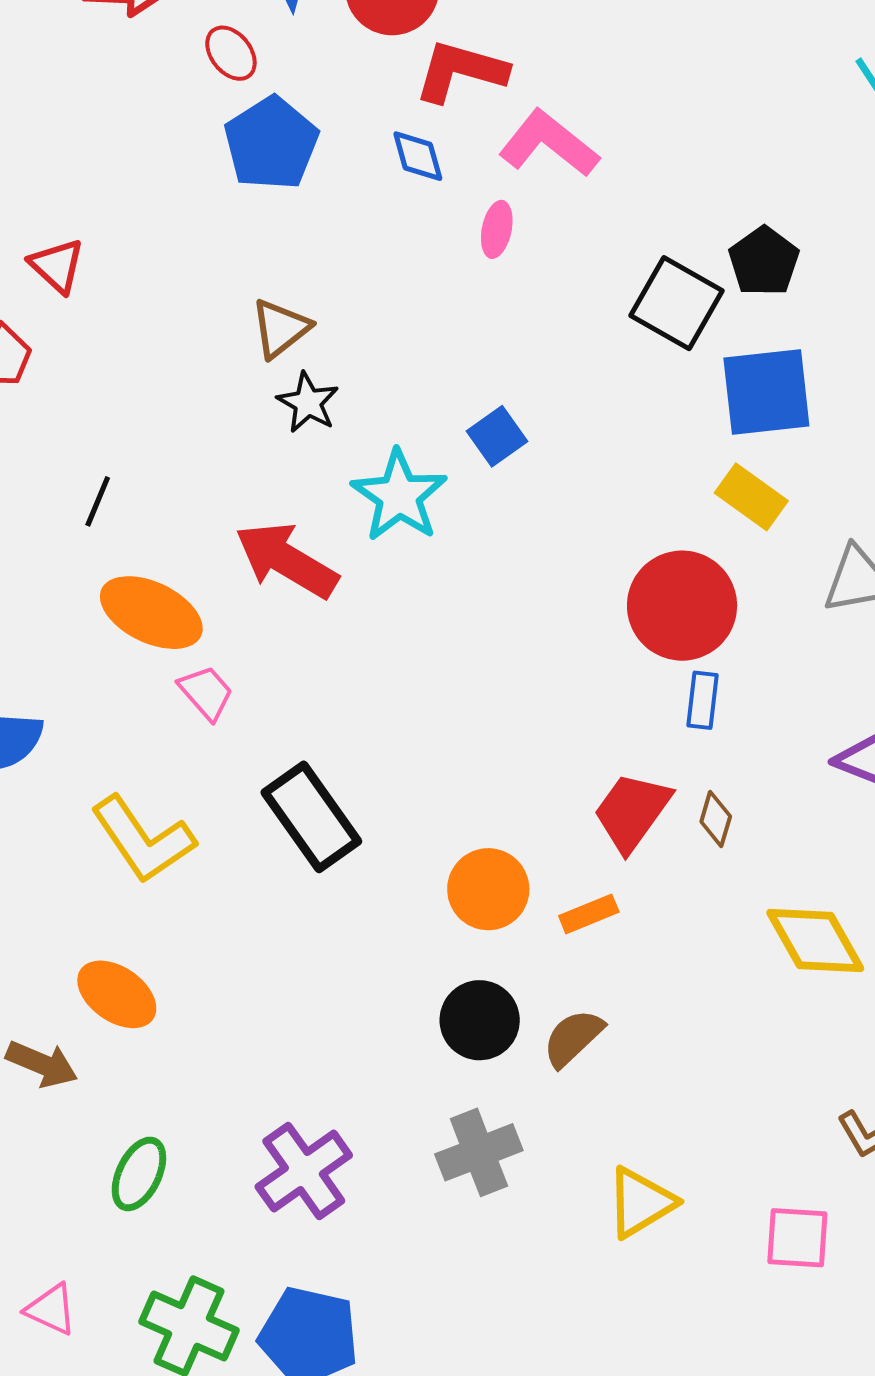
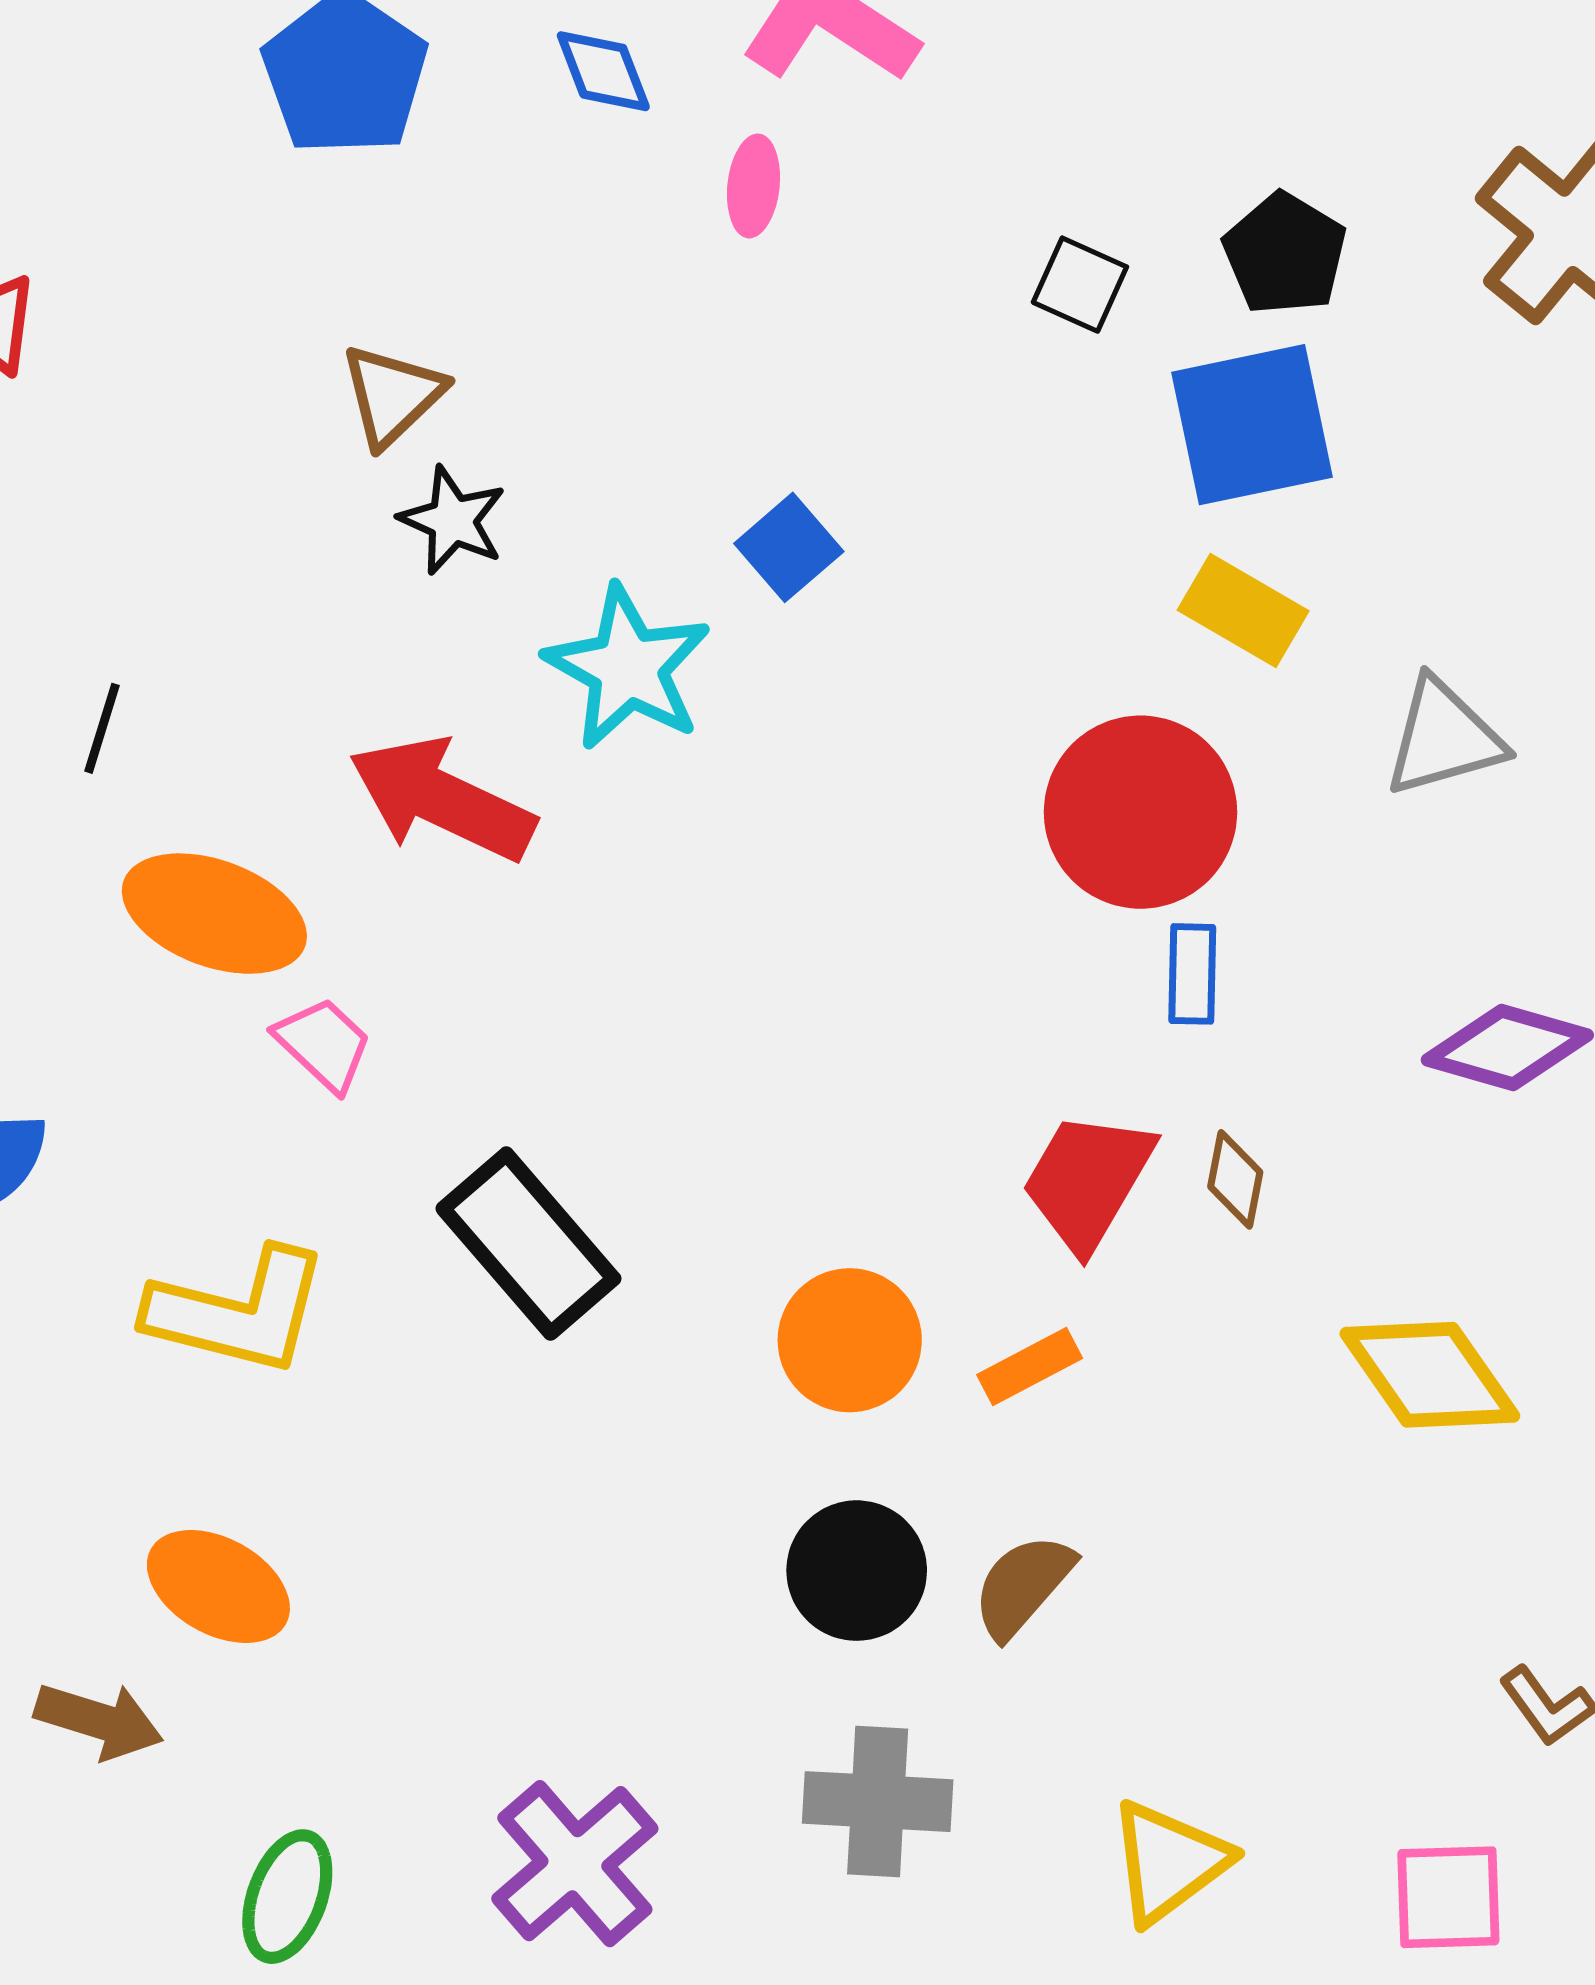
black pentagon: (764, 261) -> (1285, 254), moved
black square: (676, 303) -> (1080, 285), size x0.6
yellow L-shape: (143, 839) -> (238, 1311), turned -36
gray cross: (479, 1152) -> (878, 1802), turned 30

